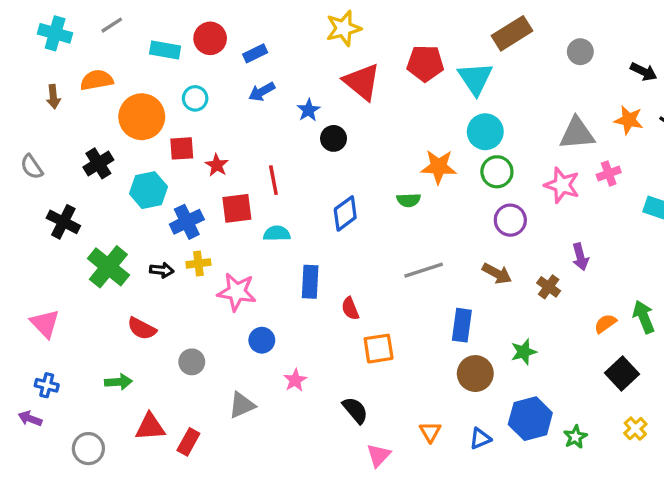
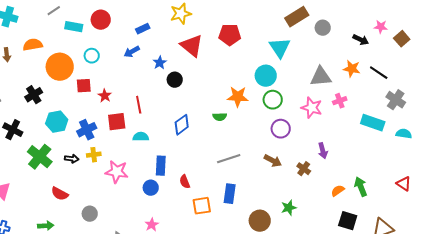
gray line: (112, 25) -> (54, 11), moved
brown rectangle: (512, 33) -> (297, 17), moved
blue rectangle: (255, 53) -> (143, 29), moved
cyan triangle: (475, 78) -> (280, 48), moved
cyan hexagon: (148, 190) -> (57, 122), moved
blue rectangle: (462, 325) -> (230, 194), moved
blue circle: (262, 340) -> (151, 188), moved
black square: (622, 374) -> (348, 221), turned -30

